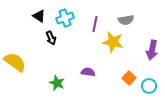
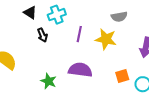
purple line: (95, 24) -> (79, 34), moved
purple semicircle: (88, 72) -> (80, 70), size x1.6
orange square: (129, 78) -> (122, 76), turned 32

